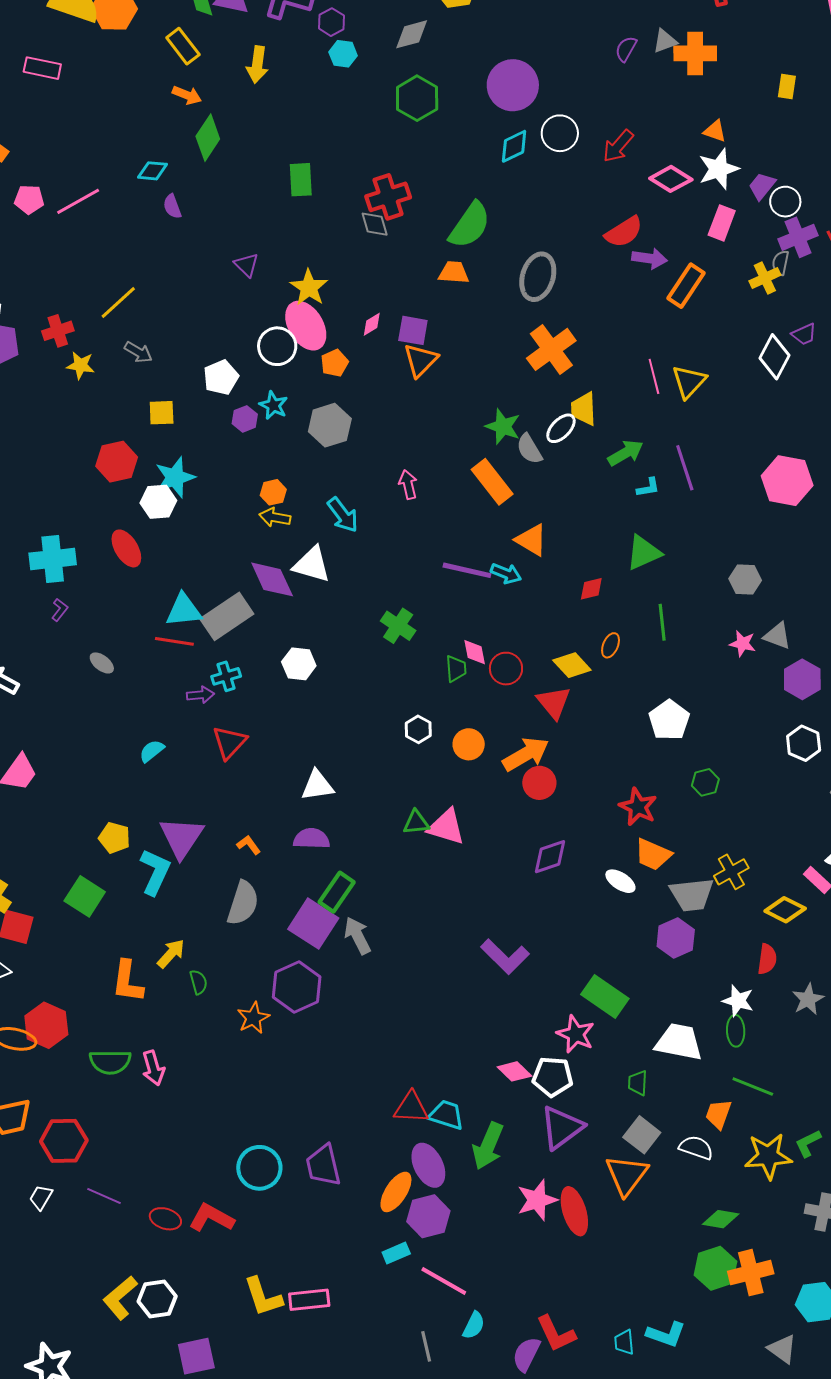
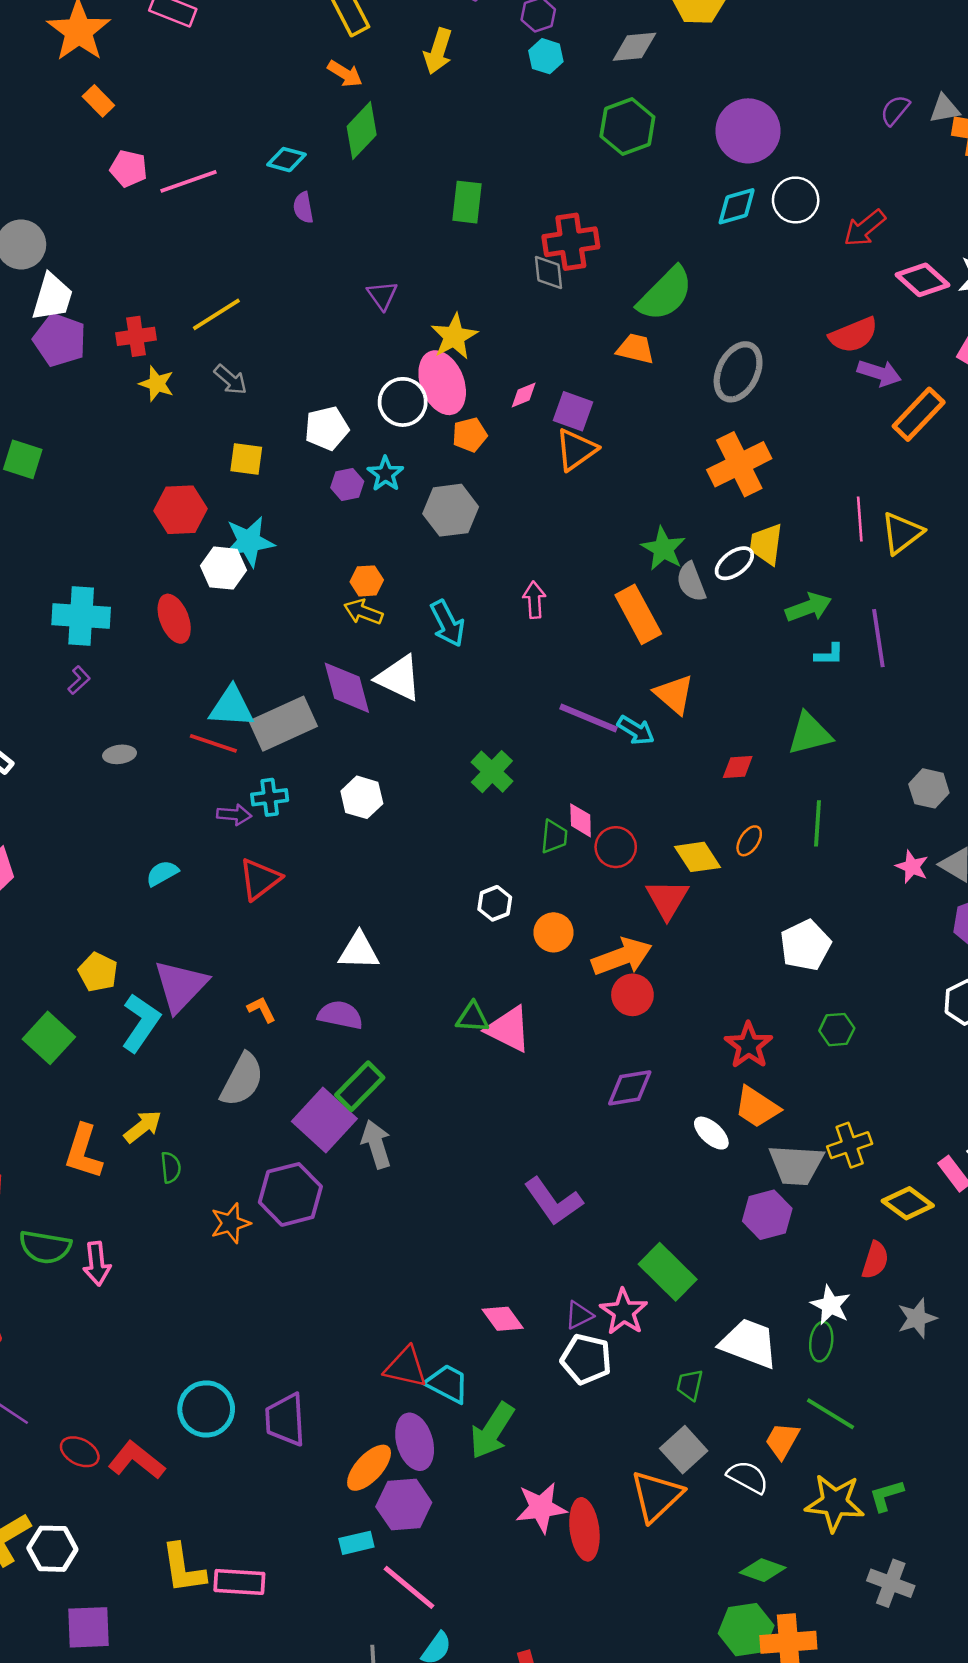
gray ellipse: (102, 663) -> (120, 754), turned -55
pink diamond: (514, 1071) -> (503, 1319), moved
purple triangle: (562, 1127) -> (579, 1315), moved, size x0.5

